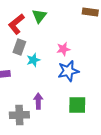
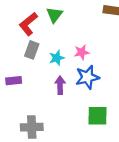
cyan star: (33, 60) -> (57, 58), moved
purple arrow: (38, 101) -> (60, 85), moved

